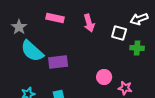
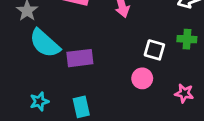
white square: (119, 33) -> (154, 50), moved
pink star: (125, 88) -> (184, 93), moved

